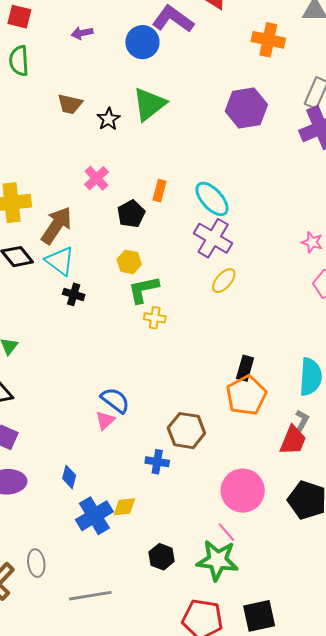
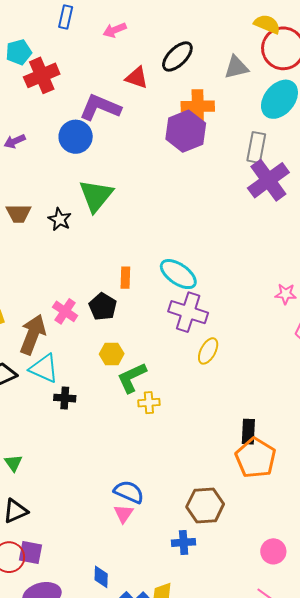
purple hexagon: (246, 108) -> (186, 131), moved
pink cross: (96, 178) -> (65, 311), moved
pink circle: (243, 491) -> (273, 551), size x0.6

